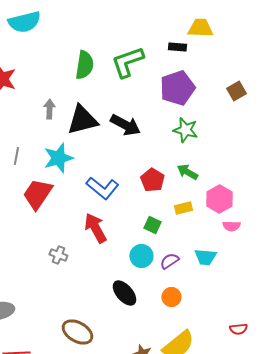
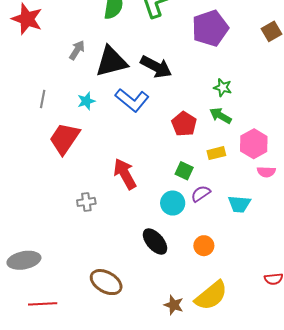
gray arrow: (49, 109) -> (77, 50), turned 30
green star: (185, 130) -> (223, 88), moved, size x0.7
cyan star: (58, 158) -> (86, 101), size x0.6
blue L-shape: (102, 188) -> (132, 100), moved
gray cross: (58, 255) -> (86, 202), turned -30
purple semicircle: (169, 261) -> (201, 194), moved

